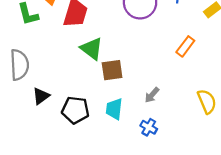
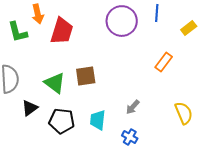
green triangle: (92, 49) -> (55, 83), moved
brown square: (112, 70) -> (86, 76), moved

